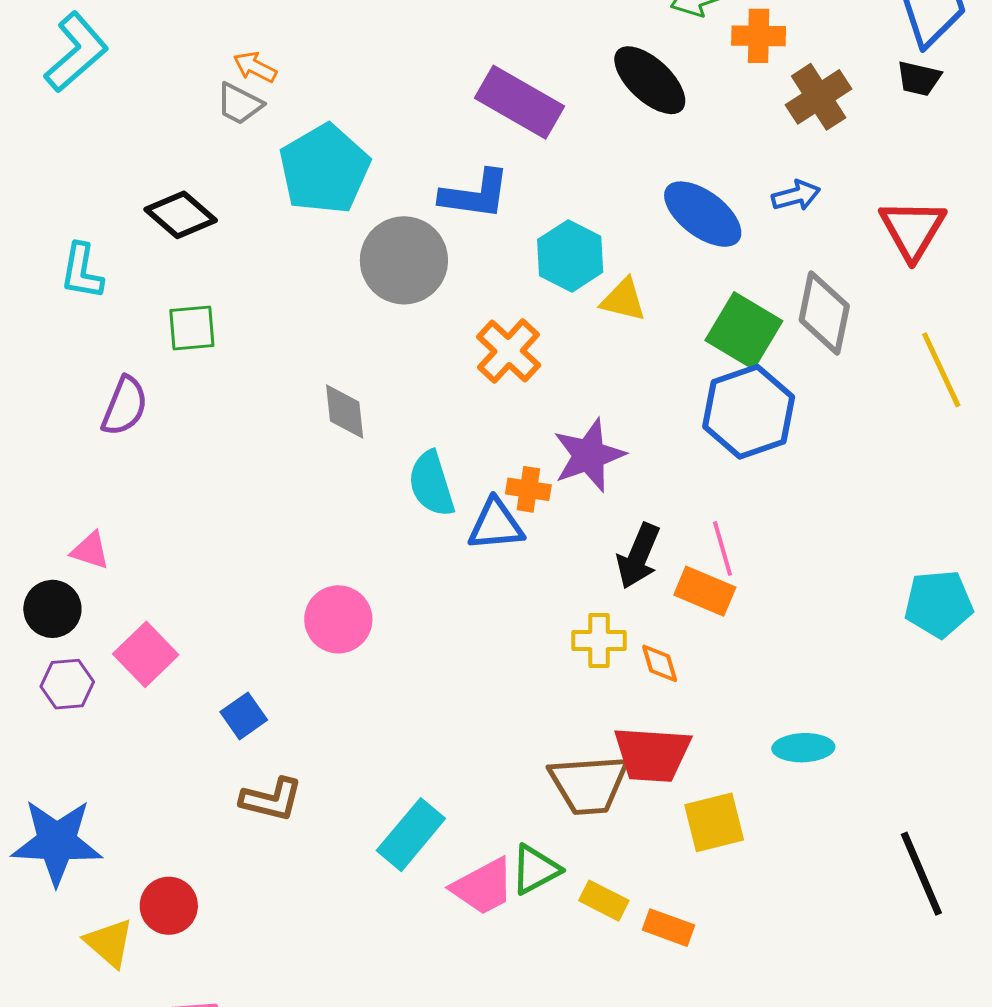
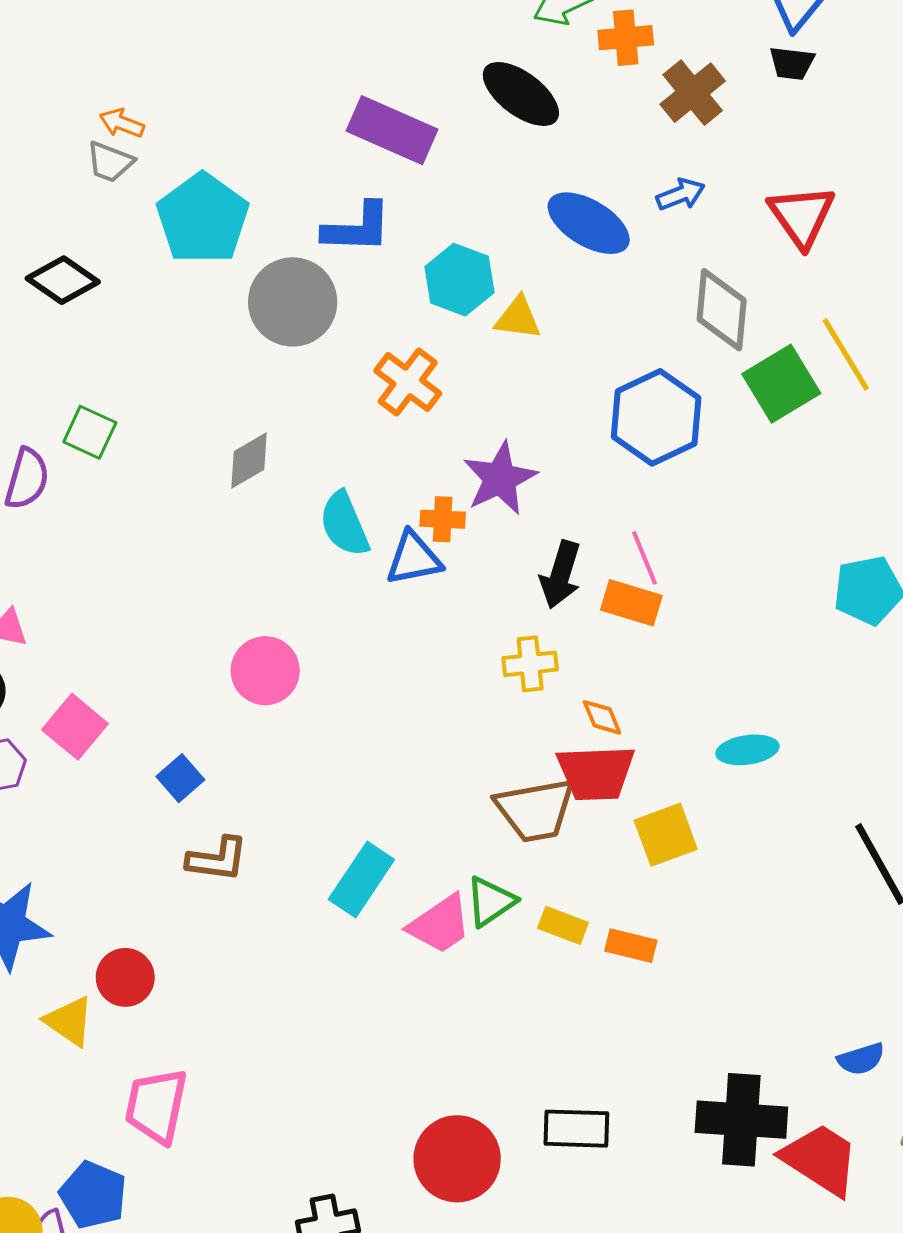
green square: (192, 328) -> (90, 432), moved, turned 36
green square: (744, 331) -> (781, 384), moved, turned 34
gray diamond: (345, 411) -> (249, 461), turned 72
orange diamond: (660, 663) -> (602, 717), moved

